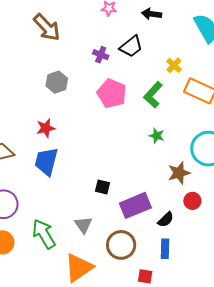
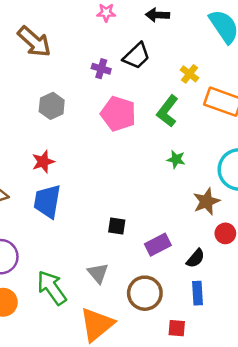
purple rectangle: (135, 205) -> (158, 245), size x0.7

